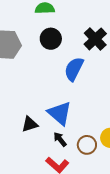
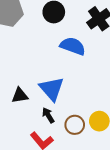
blue semicircle: (74, 69) -> (73, 46), turned 75

